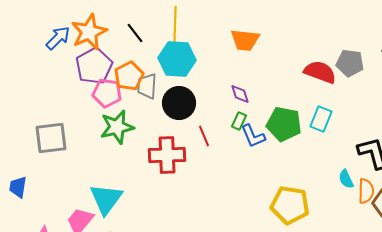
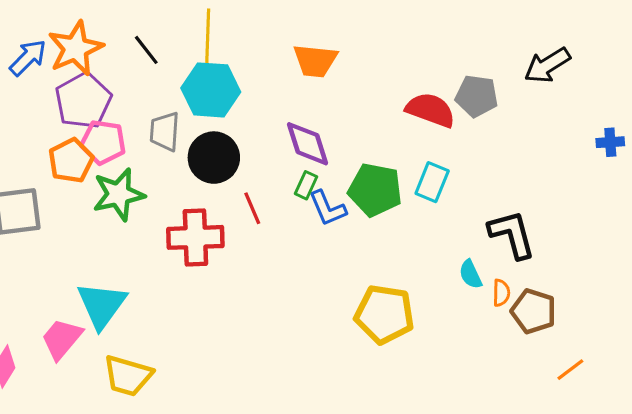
orange pentagon: (129, 76) -> (71, 161), moved
purple diamond: (240, 94) -> (308, 144), size x1.6
orange semicircle: (366, 191) -> (501, 293), size x0.7

